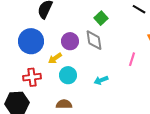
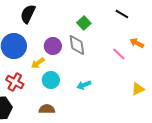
pink line: (132, 59) -> (119, 54), moved, turned -64
red cross: (32, 77) -> (15, 82), turned 36

